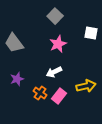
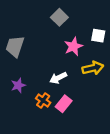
gray trapezoid: (14, 43) -> (15, 46), turned 55
pink star: (58, 44) -> (73, 46), moved
yellow arrow: (86, 86) -> (93, 68), moved

